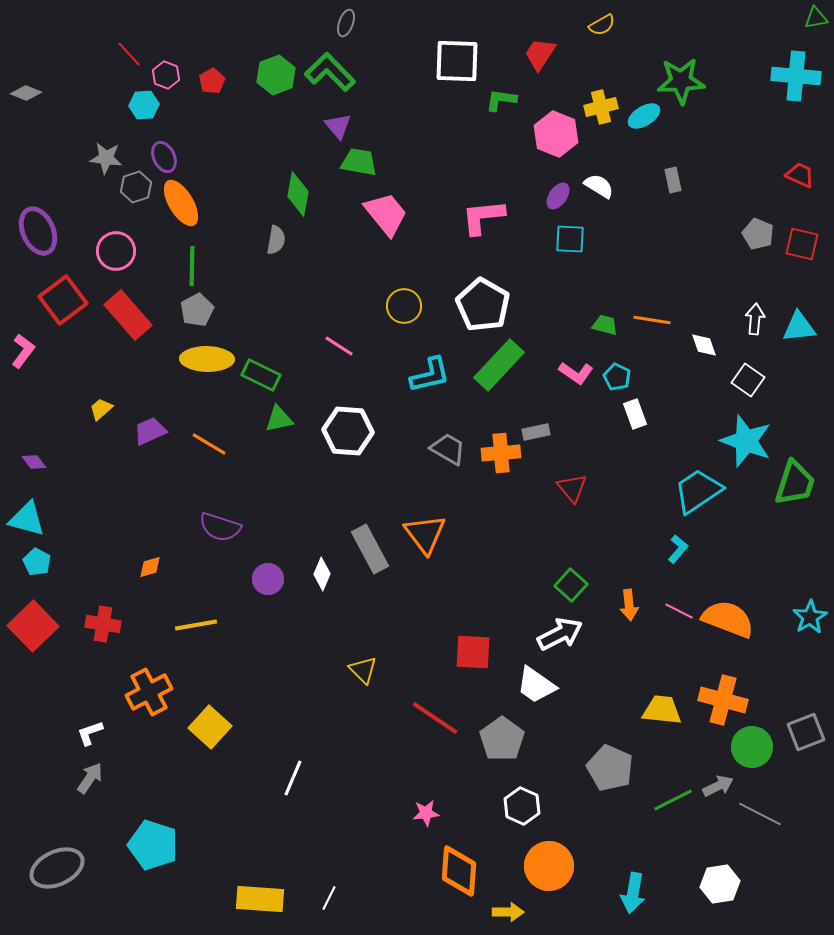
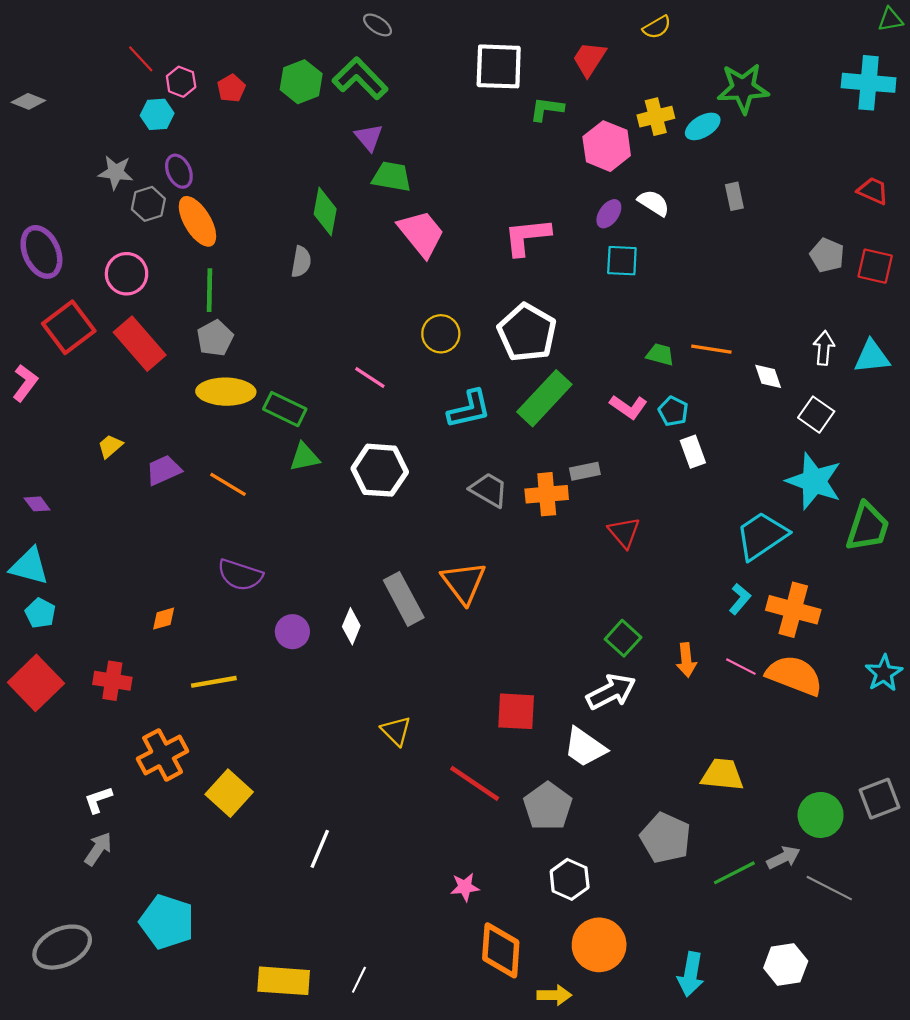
gray ellipse: (346, 23) -> (378, 25), turned -76
orange cross: (723, 700) -> (793, 610), moved

